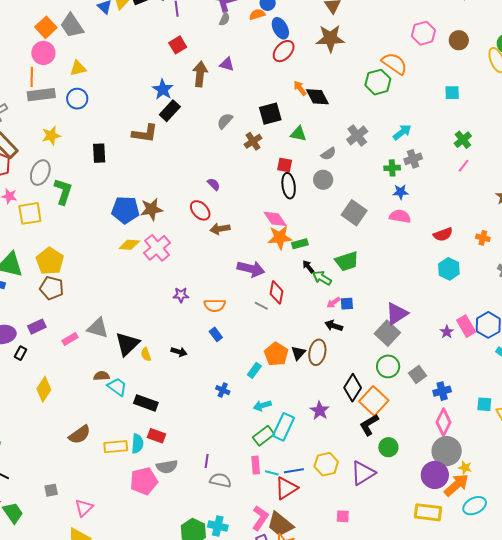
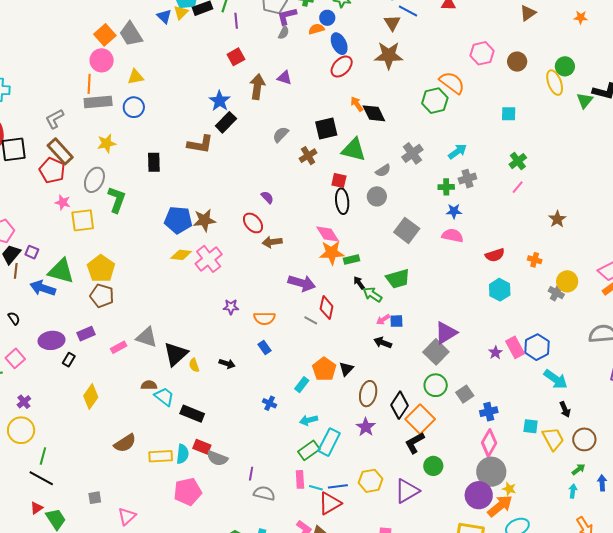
green triangle: (298, 134) -> (354, 150), size x1.5
brown ellipse: (317, 352) -> (368, 394), moved
gray semicircle: (167, 467) -> (217, 458), moved, turned 30

